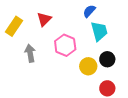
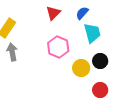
red triangle: (44, 19) -> (53, 13), moved
gray arrow: (30, 53) -> (12, 52), moved

